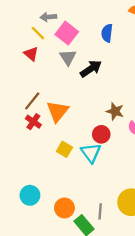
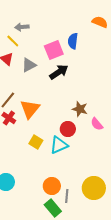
pink square: (67, 33) -> (54, 50), moved, turned 30
gray triangle: (68, 57) -> (29, 65), moved, turned 35
cyan triangle: (91, 153) -> (59, 145), turned 42
orange circle: (64, 208) -> (52, 186), moved

